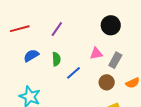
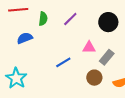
purple line: (57, 29) -> (70, 19), moved
green semicircle: (56, 59) -> (43, 19), moved

